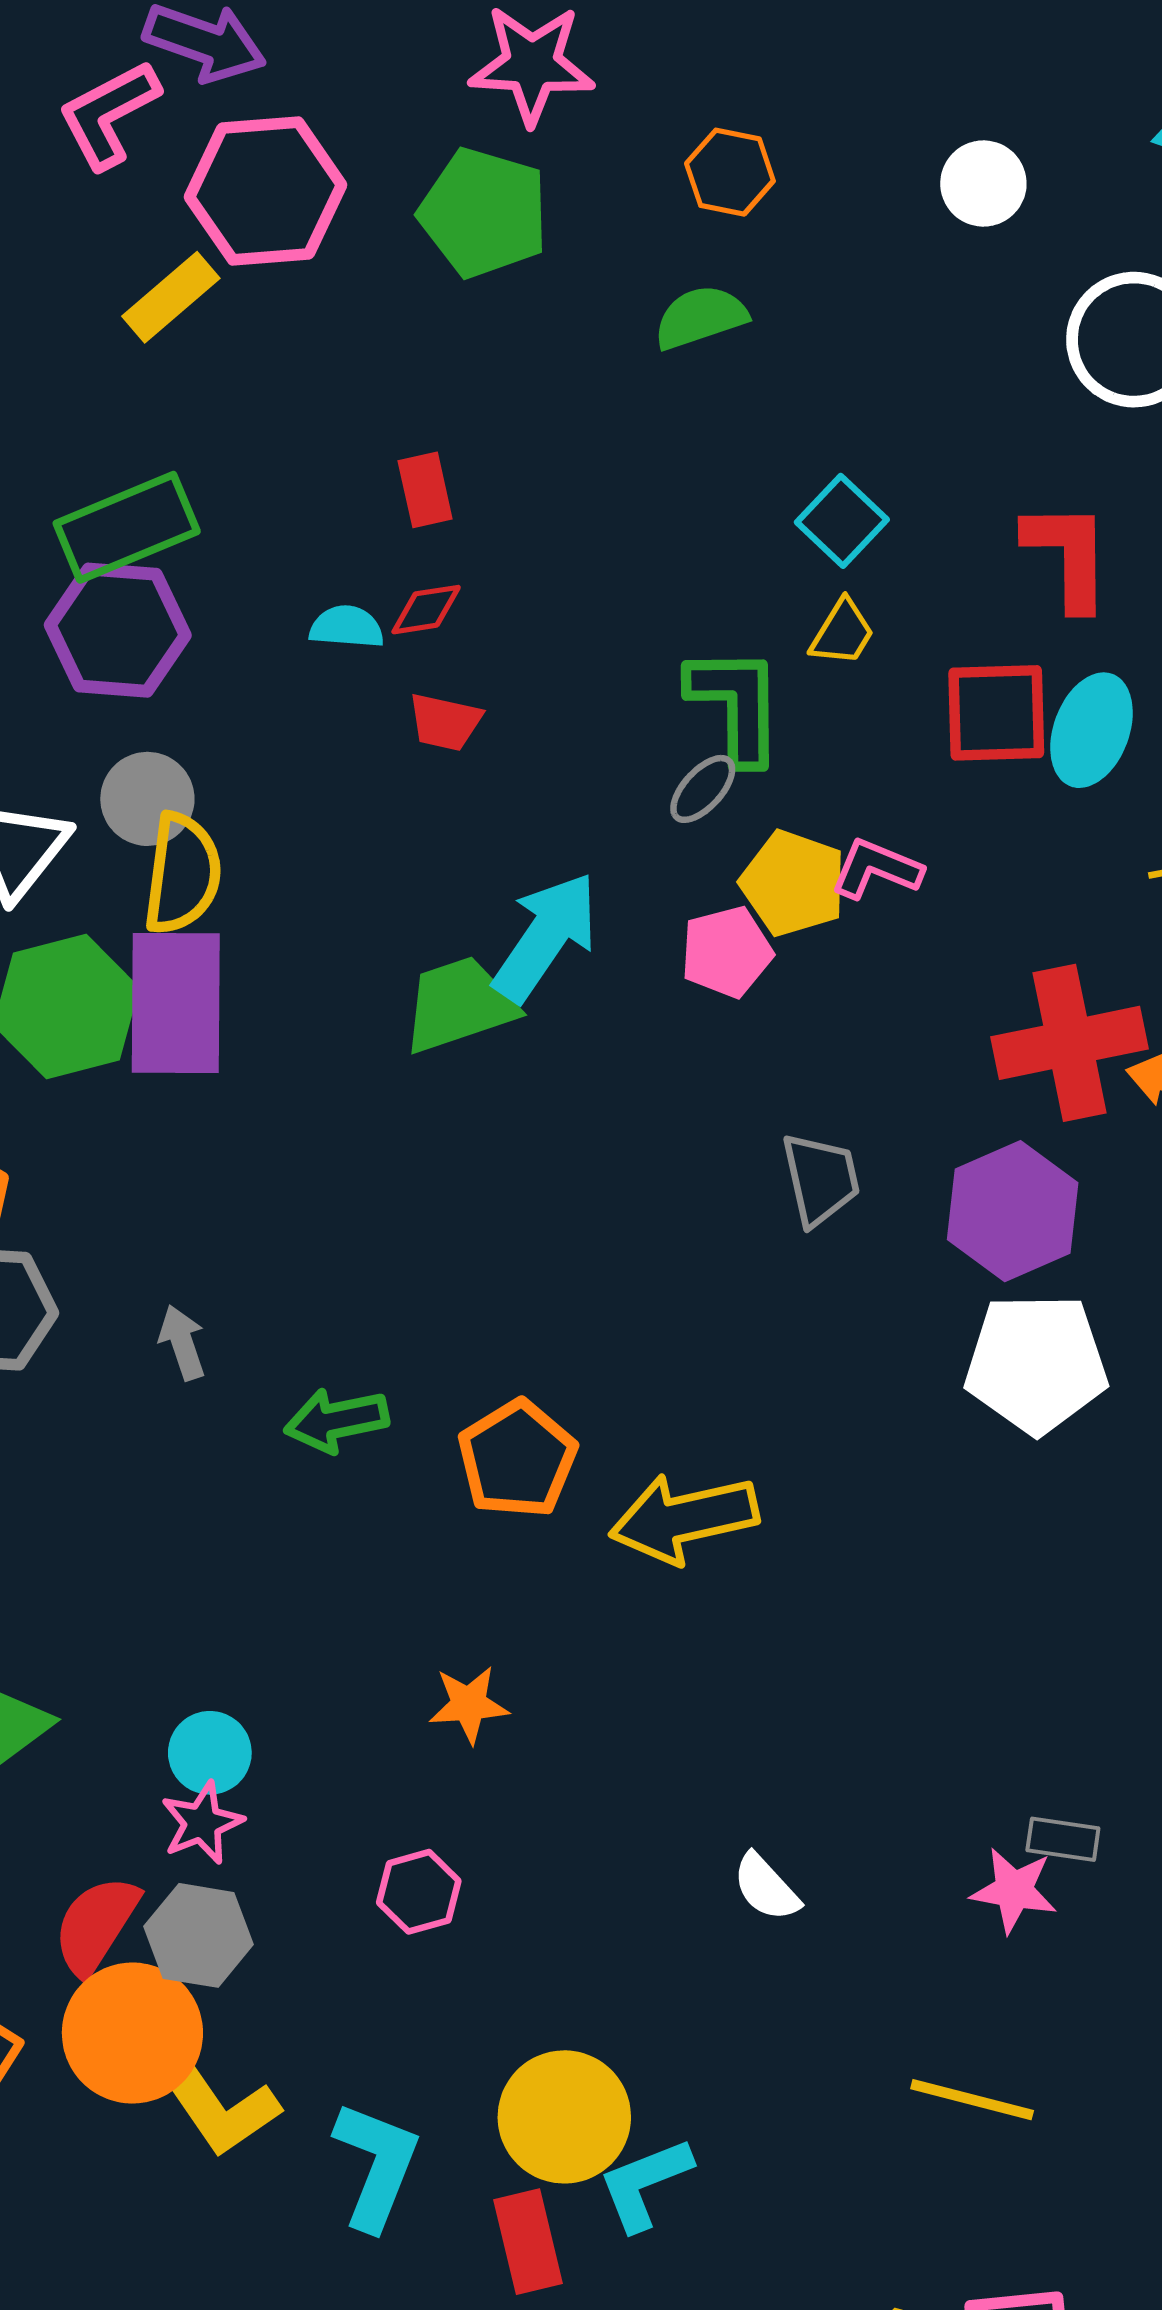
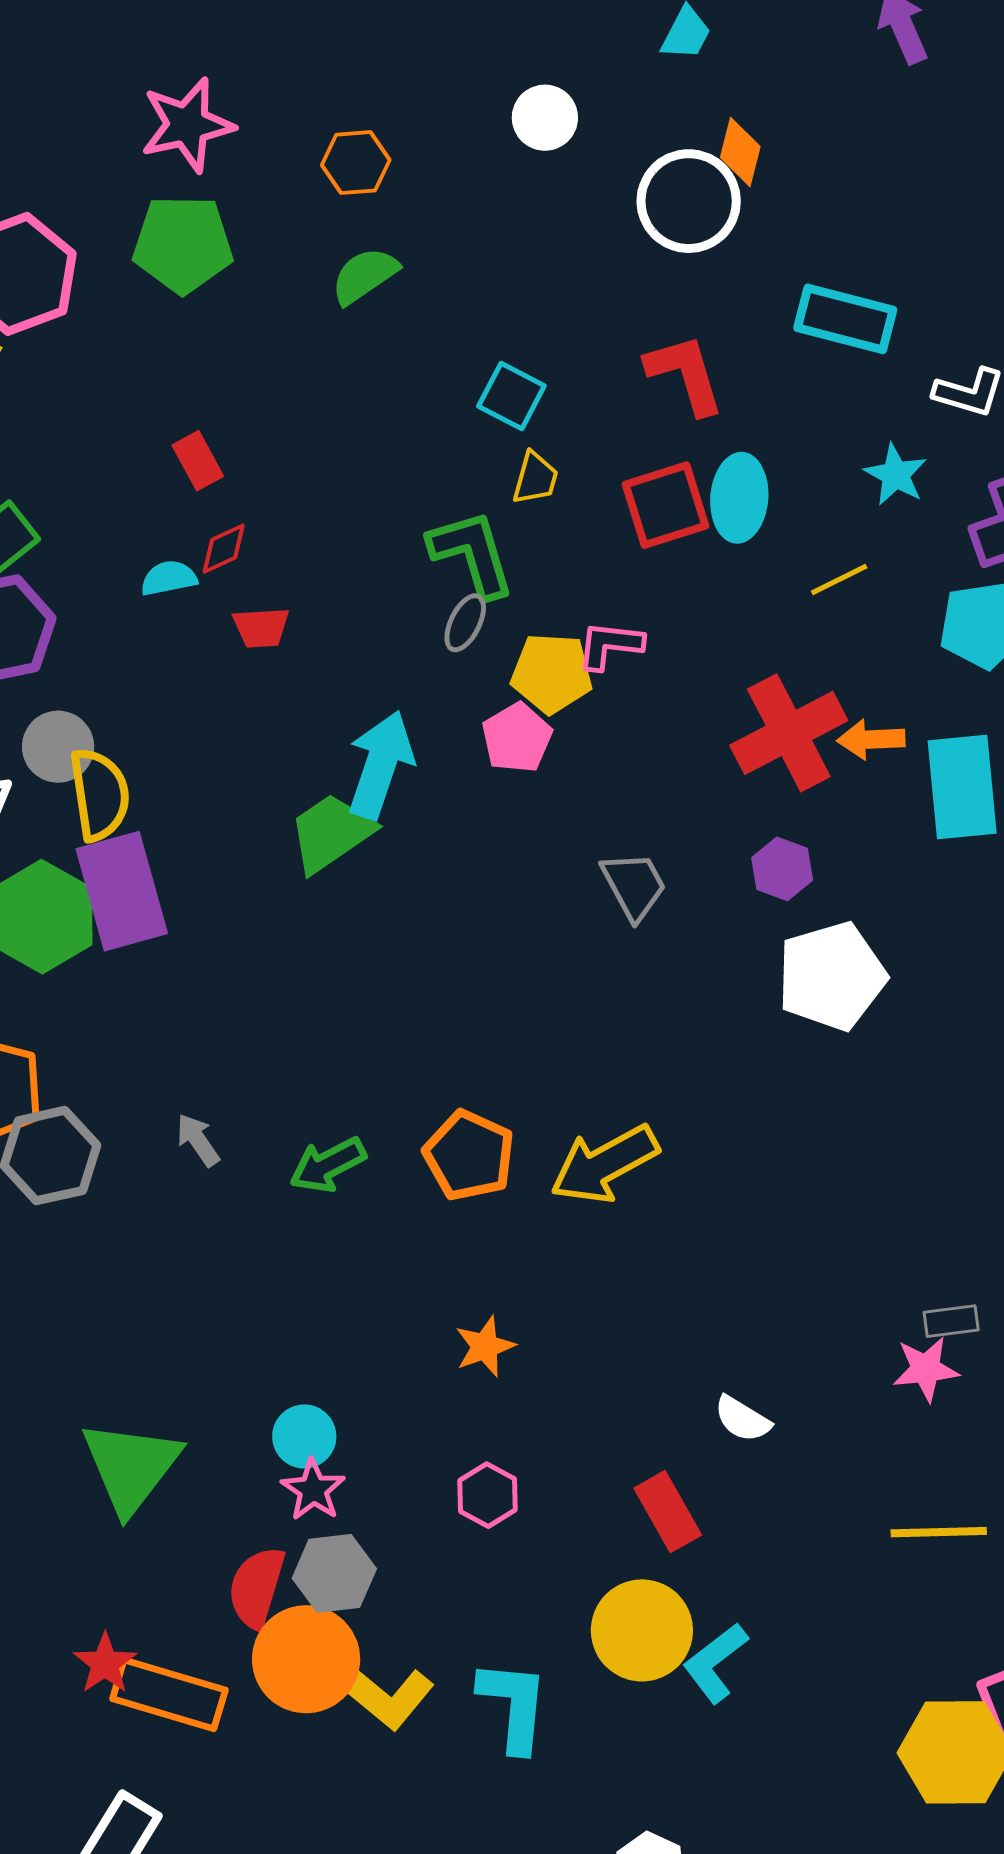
purple hexagon: (1013, 1211) -> (782, 869), size x0.6
red rectangle: (528, 2242) -> (668, 1512), moved

